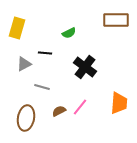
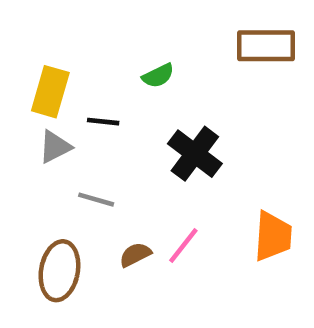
yellow rectangle: (17, 28) -> (50, 92), moved

